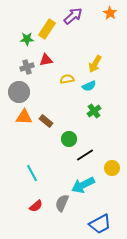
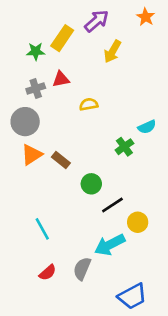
yellow arrow: (95, 64) -> (112, 51), moved
cyan semicircle: (89, 86) -> (147, 127), moved
orange triangle: (24, 117) -> (32, 155), turned -36
yellow circle: (112, 168) -> (138, 222), moved

